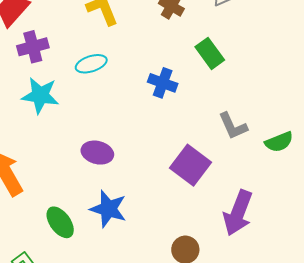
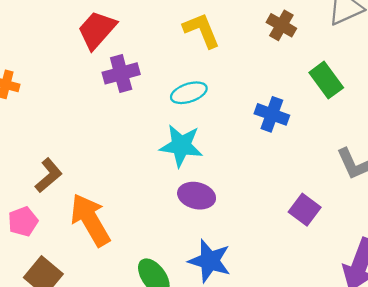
cyan star: (40, 95) -> (181, 146), moved
purple square: (190, 165) -> (305, 210), size x0.7

